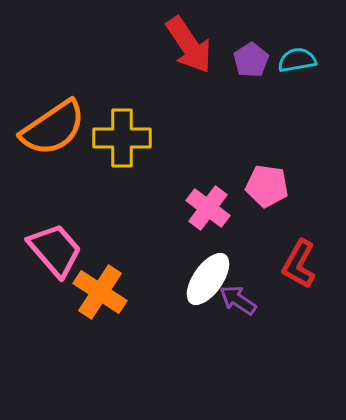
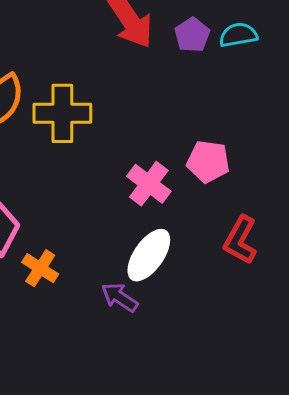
orange cross: (100, 292) -> (40, 268), size x0.7
purple arrow: (238, 300) -> (120, 297), moved

